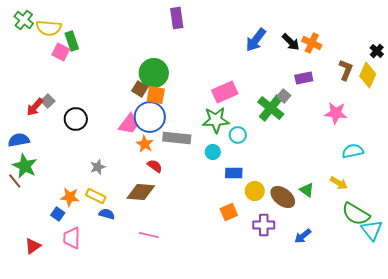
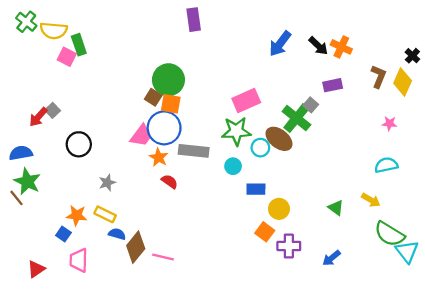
pink star: (336, 113) -> (389, 124), moved, size x0.6
black circle: (76, 119) -> (79, 144), moved
brown diamond: (141, 192) -> (136, 247), moved, turned -56
brown ellipse: (283, 197) -> (279, 139), moved
orange square: (229, 212) -> (265, 232), moved, turned -30

